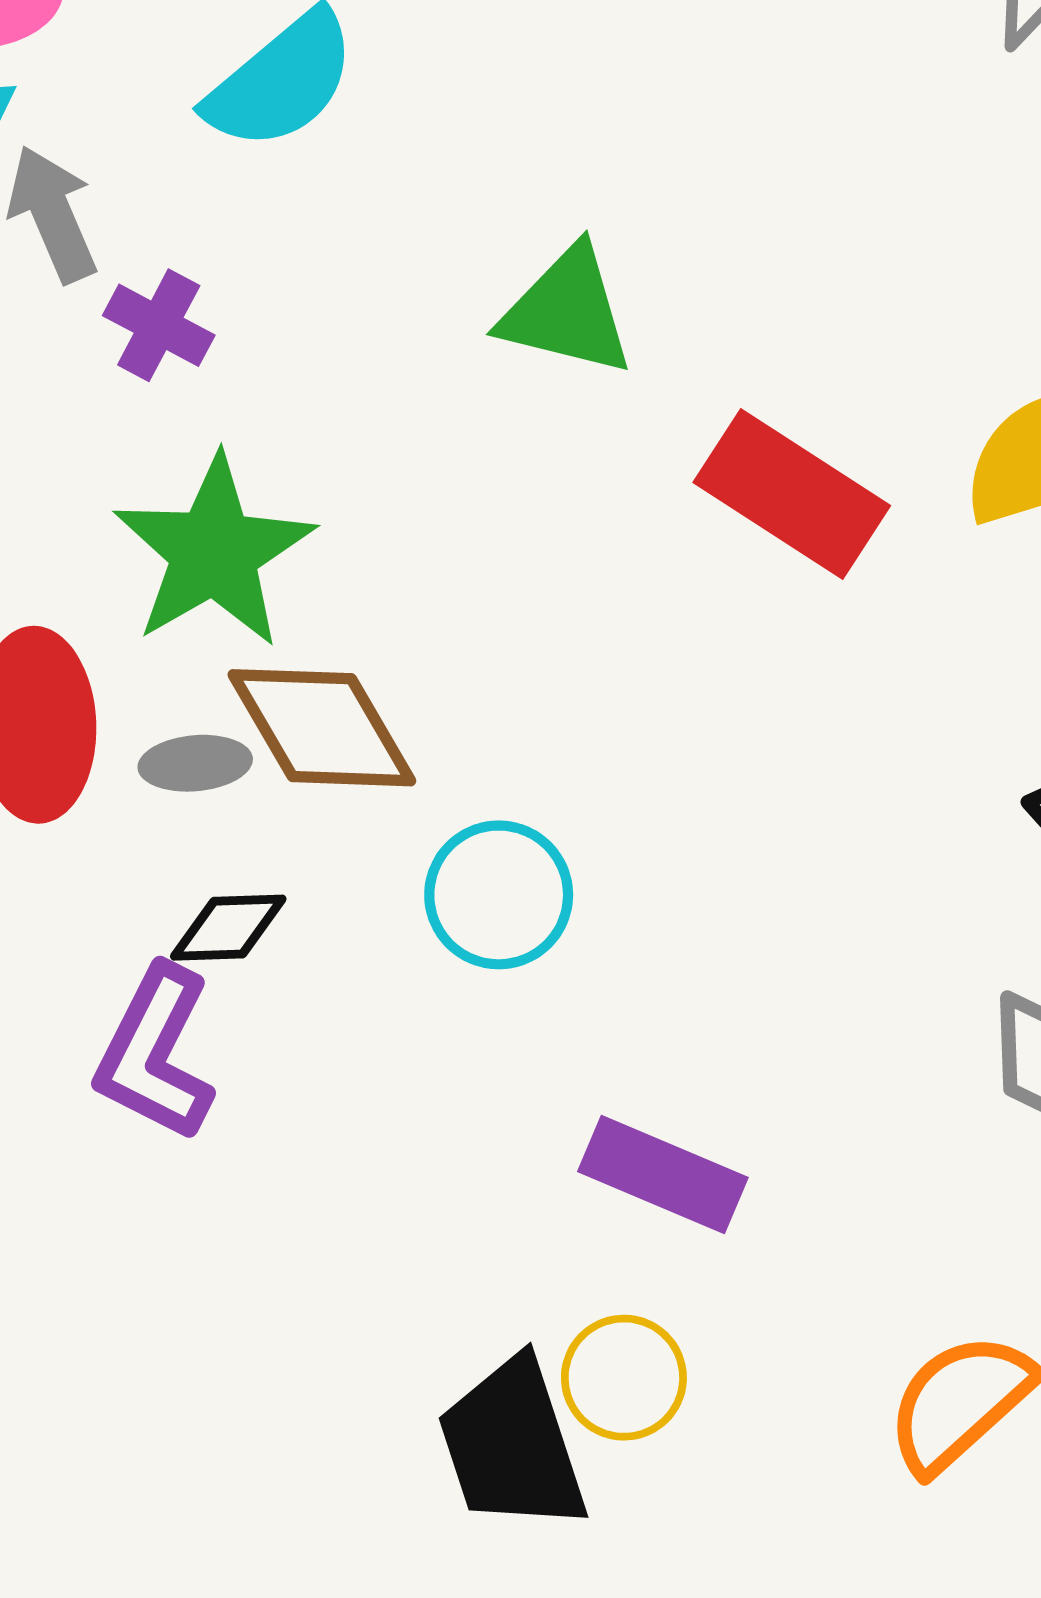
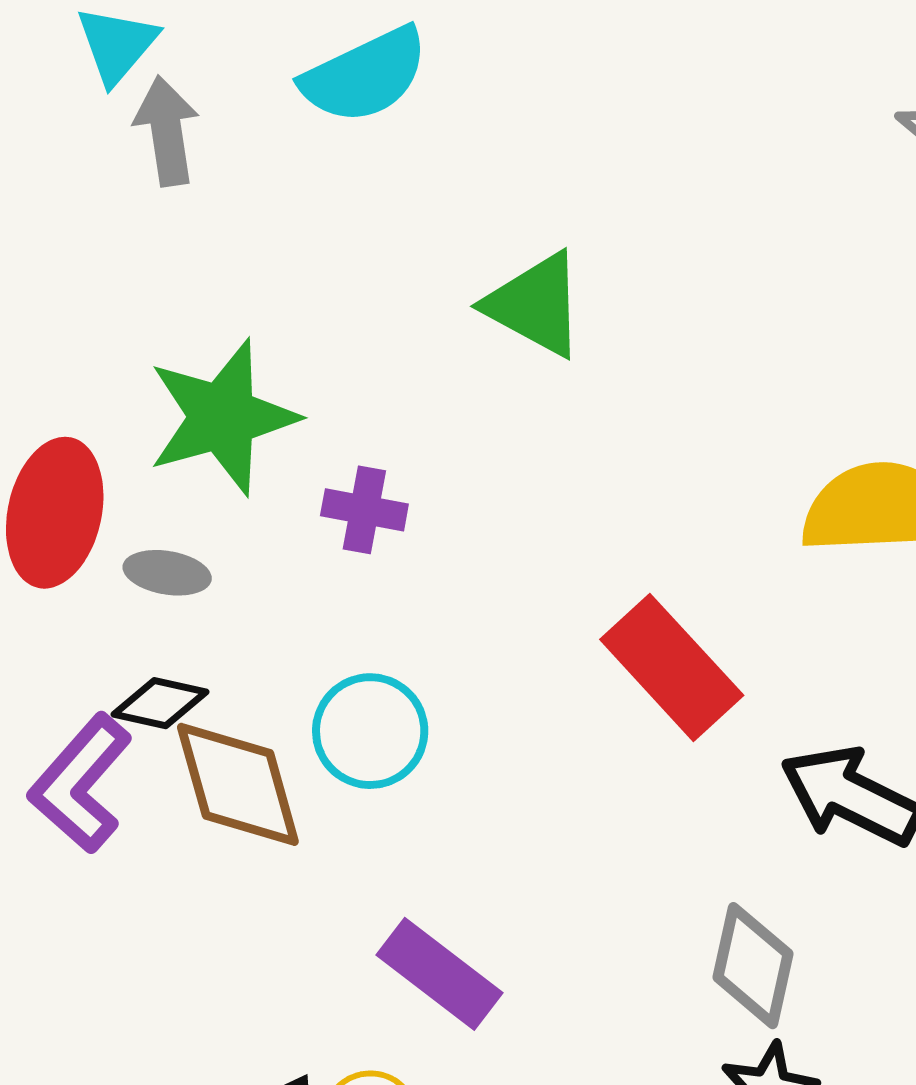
purple cross: (159, 325) -> (364, 510), moved, turned -32
red rectangle: (792, 494) -> (672, 667), moved
brown diamond: (322, 728) -> (238, 784), moved

